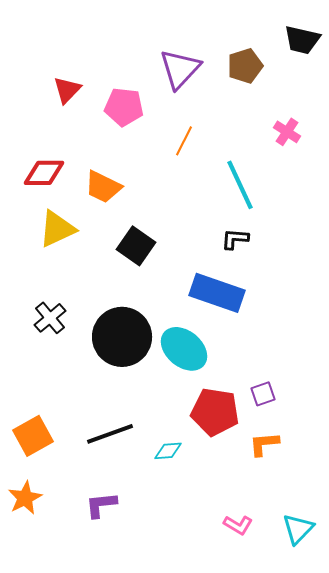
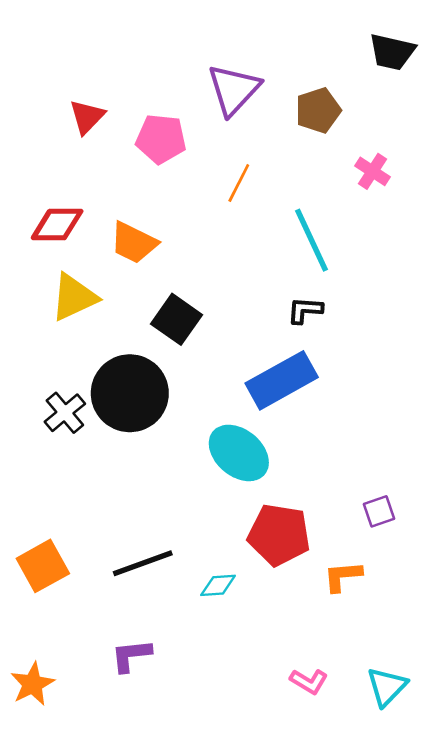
brown pentagon: (245, 66) -> (318, 110), moved
blue rectangle: (217, 293) -> (282, 380), turned -48
black circle: (122, 337) -> (130, 393), moved
purple square: (263, 394) -> (379, 511), moved
orange star: (25, 498) -> (32, 684), moved

